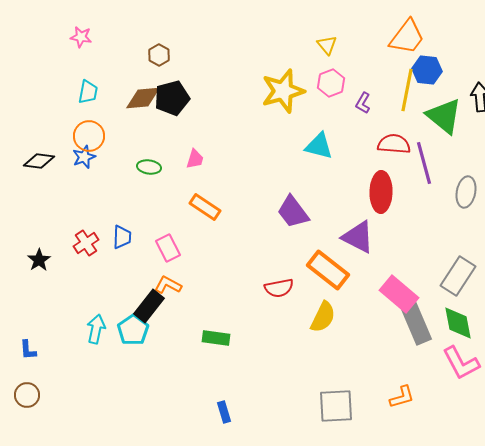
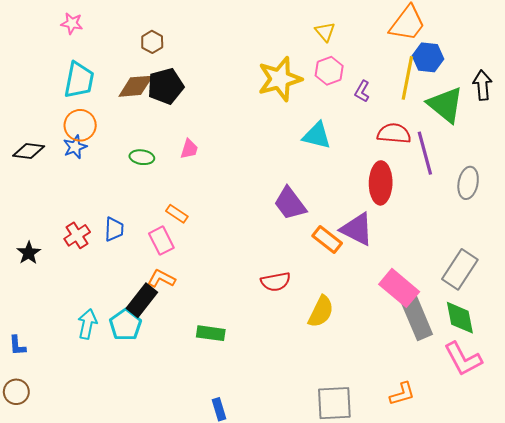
cyan trapezoid: (88, 92) -> (79, 80), size x1.5
orange rectangle: (205, 207) -> (177, 214), moved, size x0.7
orange rectangle: (328, 270) -> (327, 240), moved, size x0.7

